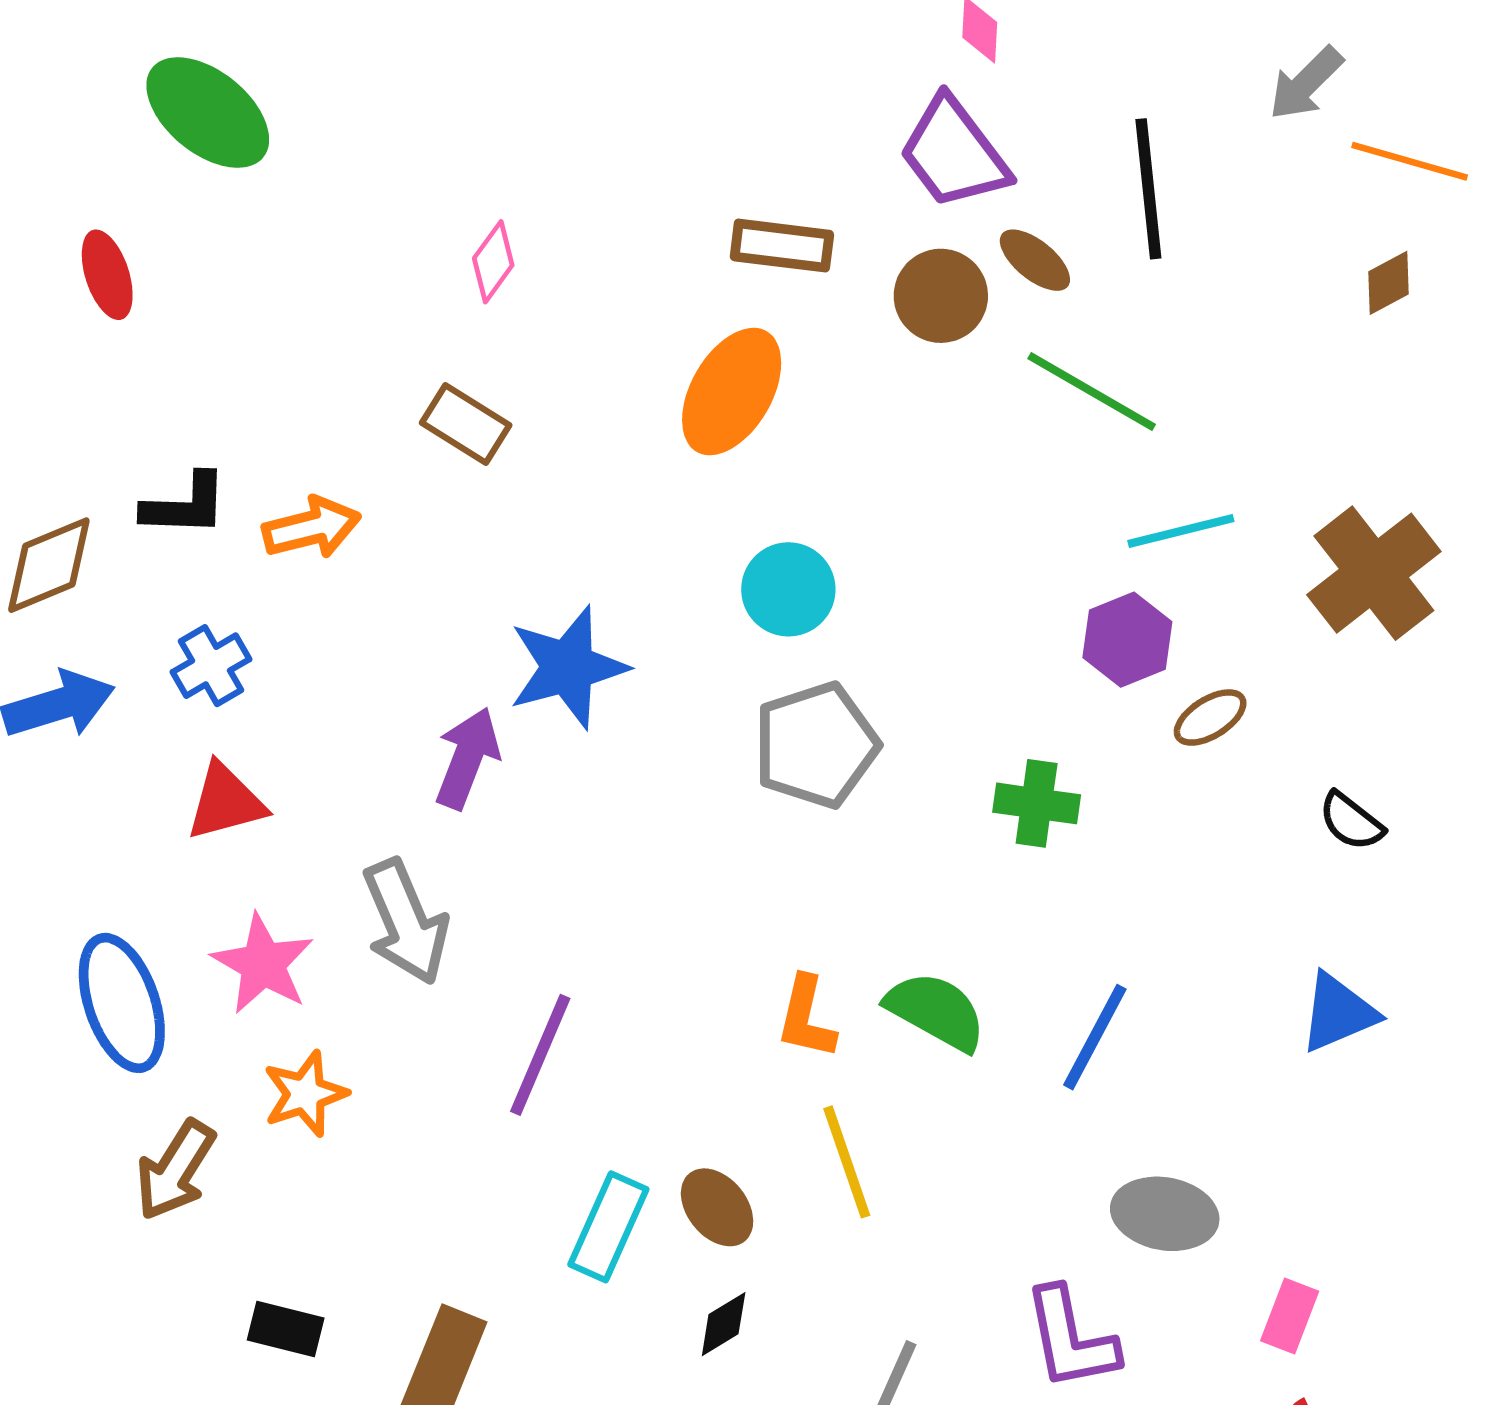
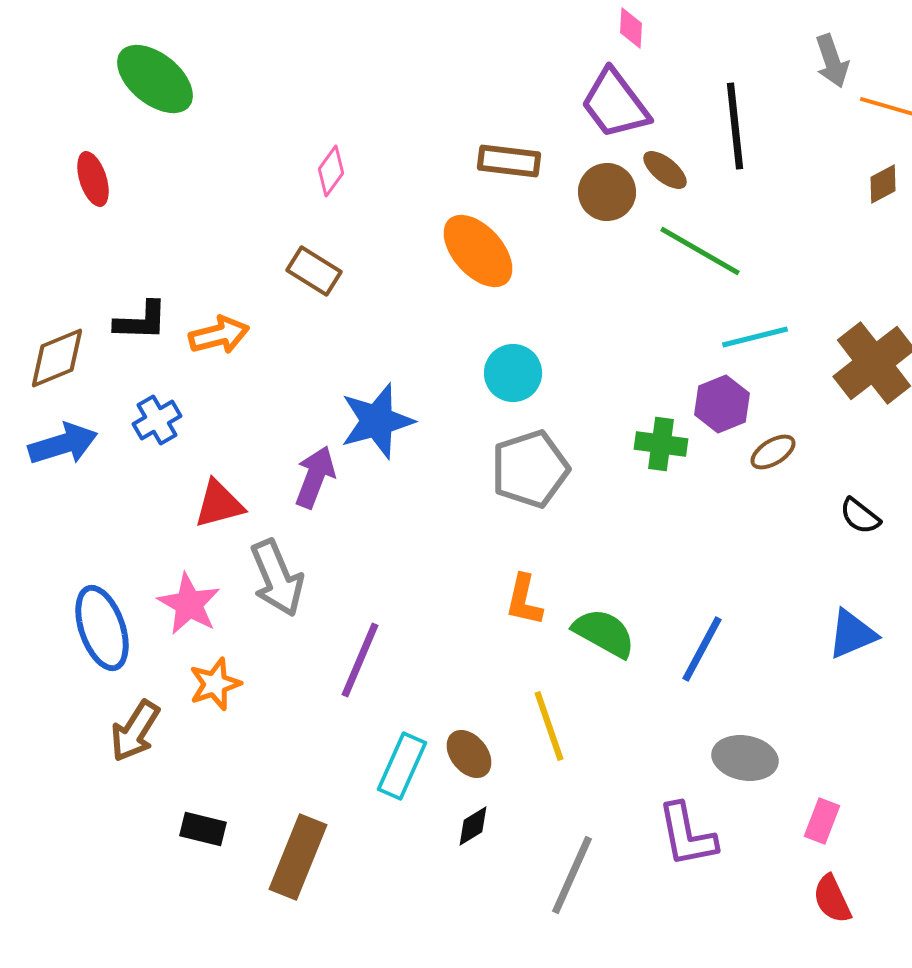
gray arrow: (1306, 83) -> (832, 61), turned -64
orange ellipse: (732, 392) -> (478, 251), turned -72
red triangle: (226, 802) -> (219, 504), moved
green cross: (1037, 803) -> (661, 444), moved
orange L-shape: (806, 1018) -> (524, 600), moved

